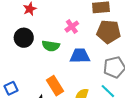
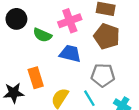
pink cross: (72, 27) -> (70, 21), size x1.5

